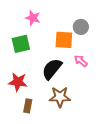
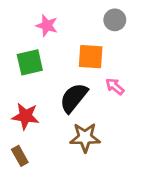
gray circle: (81, 27) -> (115, 20), moved
brown rectangle: (28, 106) -> (20, 156), moved, turned -40

